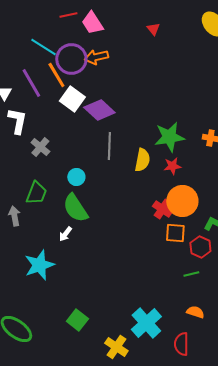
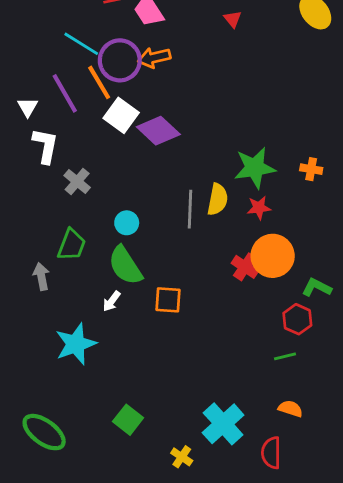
gray line: (109, 146) -> (190, 209), moved
orange square: (175, 233) -> (168, 300), moved
yellow cross: (116, 347) -> (182, 457), size x0.7

